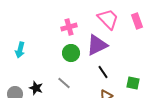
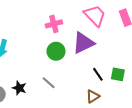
black line: (103, 72) -> (98, 74), moved
green square: (133, 83) -> (118, 74), moved

